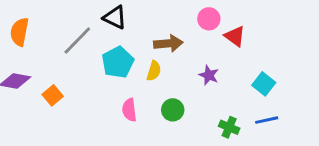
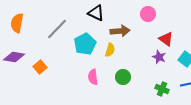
black triangle: (115, 17) -> (96, 13), moved
red triangle: (235, 36) -> (166, 39), moved
purple star: (209, 75) -> (159, 57), moved

